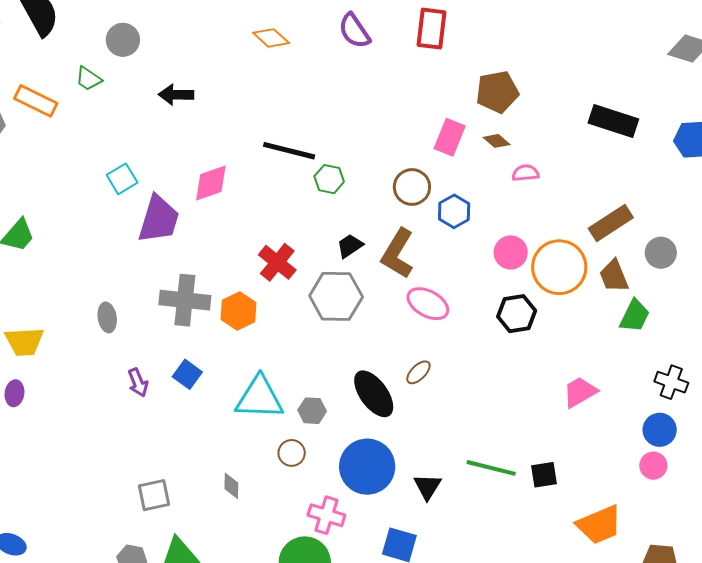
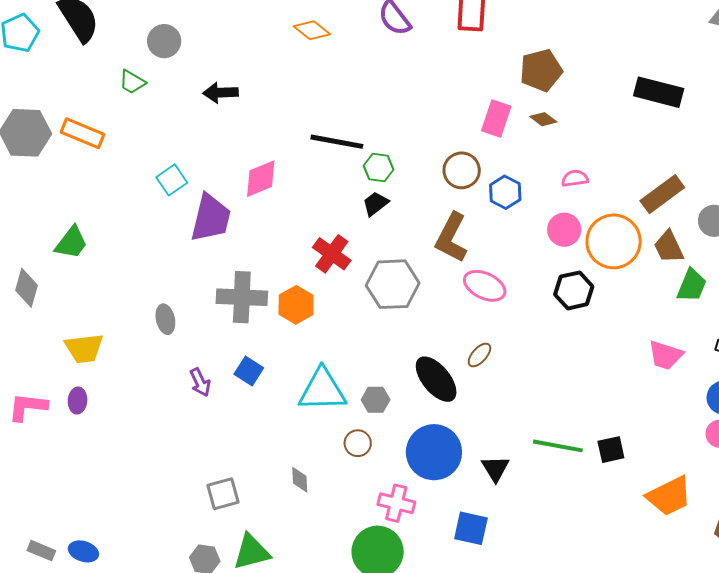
orange rectangle: (36, 101) -> (83, 133), moved
pink semicircle: (525, 173) -> (575, 178), moved
black trapezoid: (350, 246) -> (375, 204), moved
pink trapezoid: (580, 392) -> (666, 355), moved, turned -129

